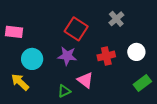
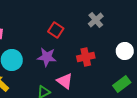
red square: (76, 29) -> (56, 30), size x0.7
white circle: (136, 52) -> (125, 51), moved

